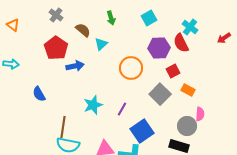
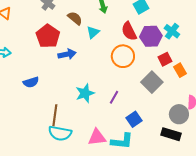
cyan cross: (190, 27) -> (172, 31), moved
red semicircle: (181, 43) -> (129, 31), moved
orange rectangle: (188, 90) -> (180, 70), moved, turned 32
blue semicircle: (39, 94) -> (31, 82), turned -77
blue square: (142, 131) -> (134, 119), size x0.7

